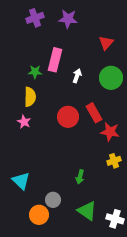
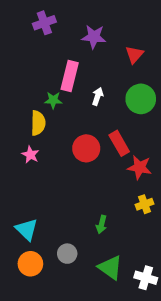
purple star: (68, 19) -> (94, 37), moved
green star: (35, 72) -> (53, 100), moved
orange circle: (39, 215) -> (30, 264), moved

